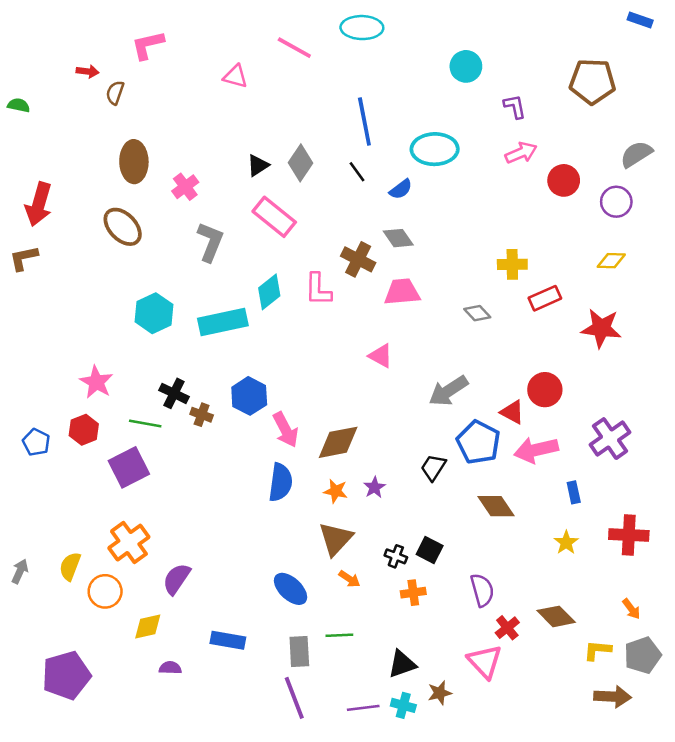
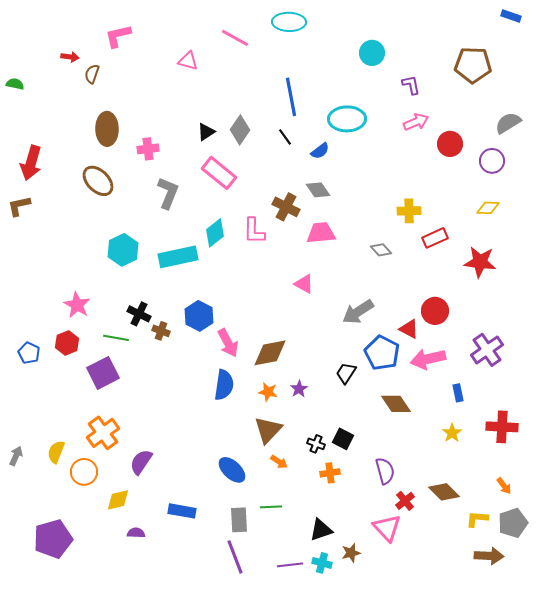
pink cross: (185, 187) -> (148, 149), turned 30

